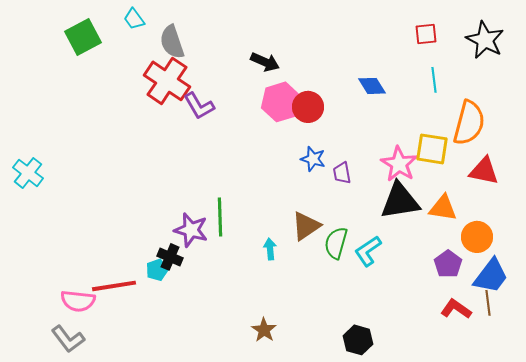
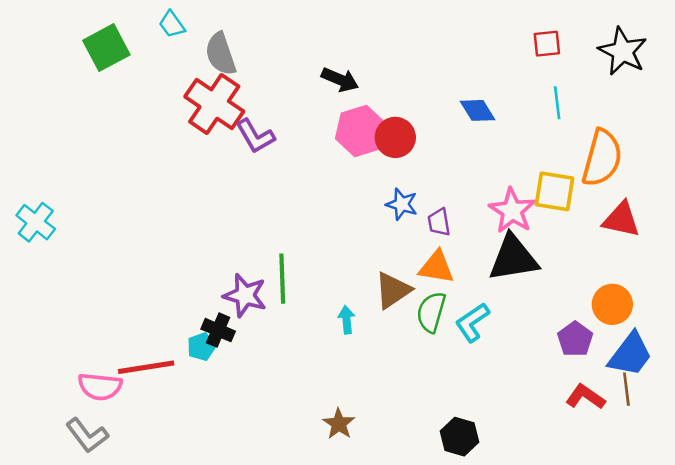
orange triangle: (443, 208) -> (436, 267), moved

